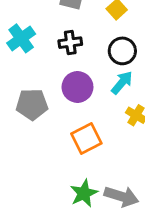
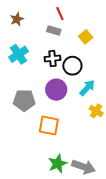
black circle: (122, 51) -> (72, 66), moved
orange square: (86, 139) -> (49, 126), moved, turned 35

